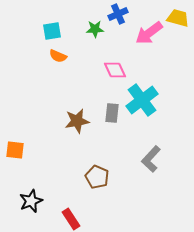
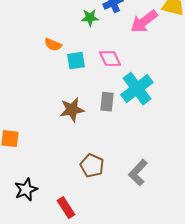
cyan square: (52, 31) -> (76, 61), moved
gray L-shape: (151, 159) -> (138, 173), moved

